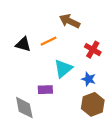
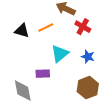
red cross: (93, 50) -> (83, 27), moved
blue star: (89, 79) -> (88, 57), moved

